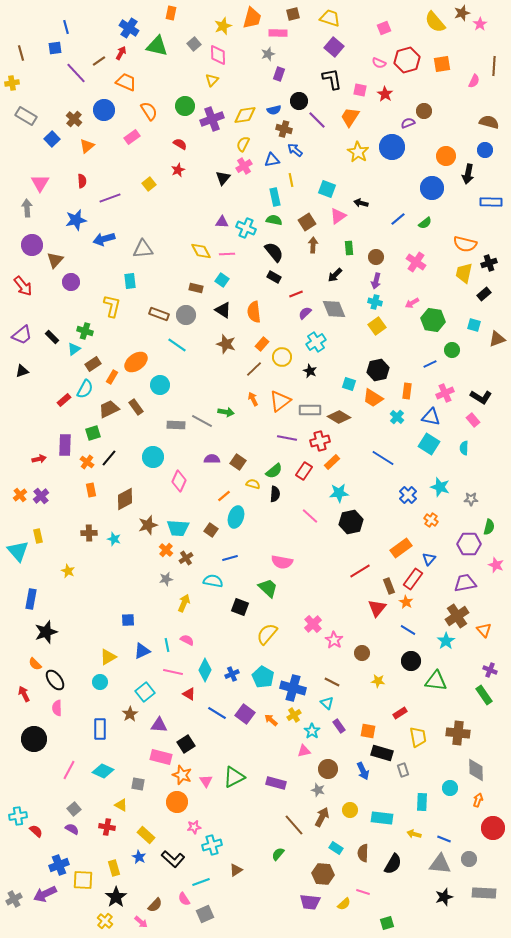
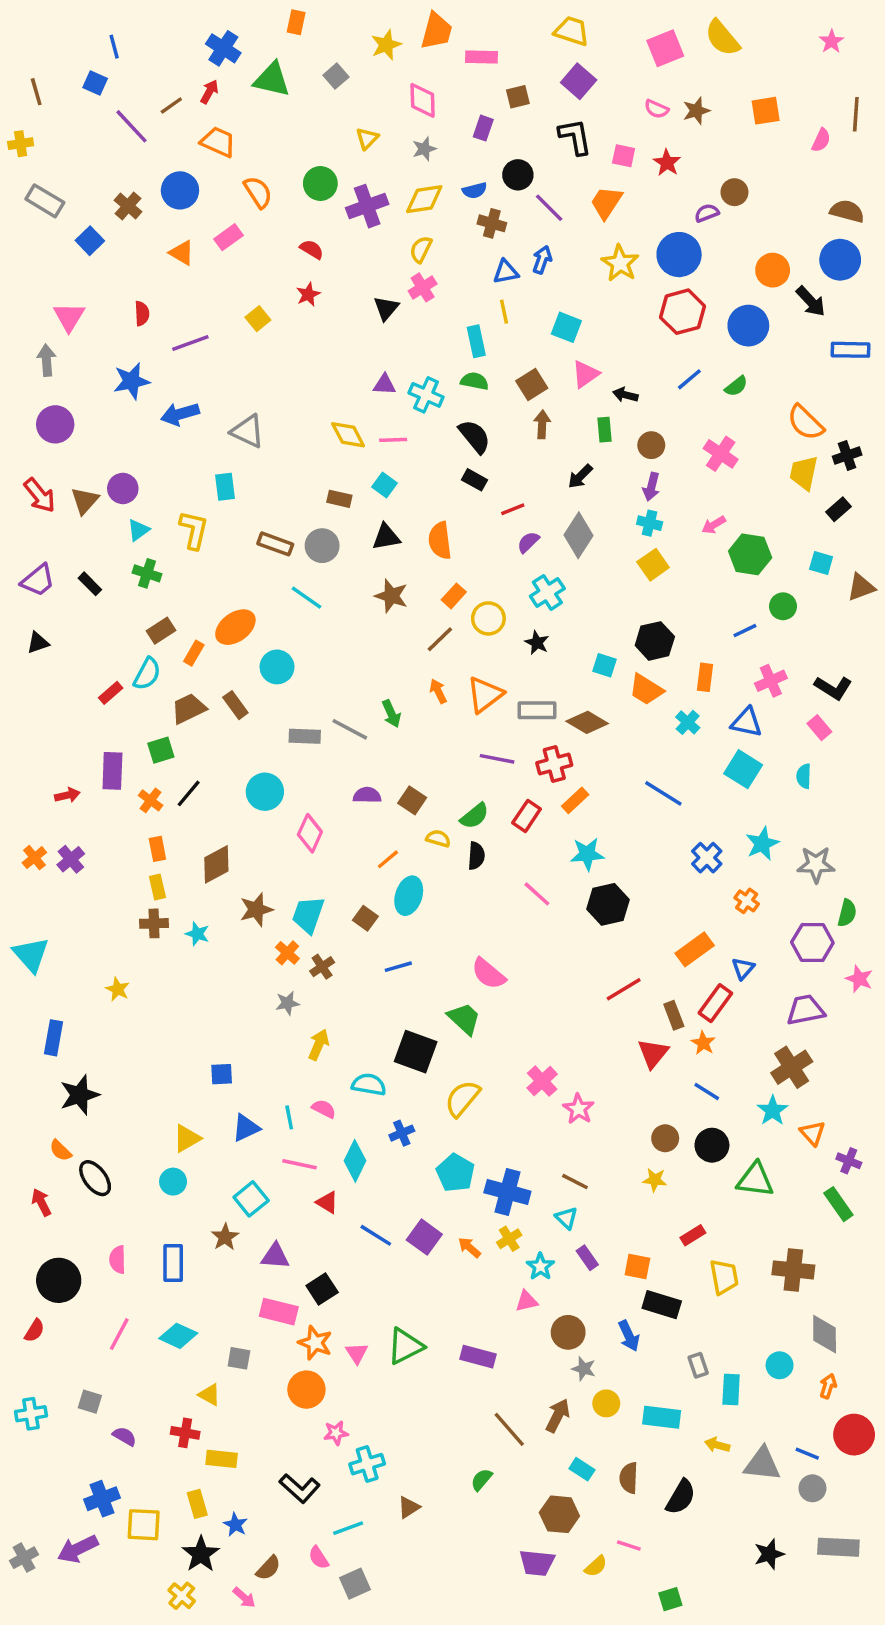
brown star: (462, 13) -> (696, 111), moved
brown square: (293, 14) -> (518, 97), moved
yellow semicircle: (435, 22) -> (722, 38), moved
pink square: (384, 28) -> (665, 48), size x1.5
blue square: (55, 48) -> (95, 83), turned 32
gray star: (268, 54) -> (424, 149), moved
pink diamond: (218, 55) -> (423, 100), moved
red hexagon: (407, 60) -> (682, 312), moved
orange triangle: (87, 146) -> (182, 253), moved, turned -49
blue arrow: (295, 150) -> (542, 260), moved, turned 70
blue circle: (485, 150) -> (840, 260), size x1.5
blue triangle: (272, 160) -> (506, 272), moved
black arrow: (468, 174) -> (811, 301), turned -54
black arrow: (361, 203) -> (625, 395), moved
orange semicircle: (465, 244) -> (806, 423), turned 30
gray triangle: (143, 249) -> (248, 431), turned 30
brown triangle: (55, 260) -> (85, 501), moved
gray diamond: (334, 309) -> (579, 535), turned 55
black triangle: (223, 310) -> (386, 537), turned -42
cyan triangle: (74, 349) -> (138, 530), moved
green arrow: (226, 412) -> (391, 714), turned 56
cyan star: (440, 487) -> (762, 844), turned 30
gray star: (471, 499) -> (816, 864), size x1.5
cyan trapezoid: (178, 528) -> (308, 915), turned 105
yellow rectangle: (38, 536) -> (157, 887), moved
pink semicircle: (282, 562) -> (488, 974), turned 30
cyan semicircle: (213, 581) -> (369, 1085), moved
black square: (240, 607) -> (416, 1052), size x1.4
orange triangle: (484, 630) -> (812, 1133), moved
brown circle: (362, 653) -> (665, 1138), moved
blue cross: (232, 674) -> (402, 1133), moved
pink semicircle: (57, 708) -> (118, 1260), moved
gray rectangle: (403, 770) -> (698, 1365), moved
gray star: (318, 790) -> (584, 1369), moved
gray square: (74, 809) -> (90, 1402), moved, turned -32
red semicircle: (36, 831) -> (34, 1331), moved, turned 80
yellow rectangle: (146, 835) -> (222, 1459), moved, turned -36
blue line: (444, 839) -> (807, 1454), moved
blue star: (139, 857) -> (235, 1525), moved
gray triangle: (440, 864) -> (762, 1464), moved

